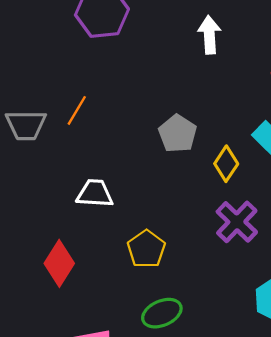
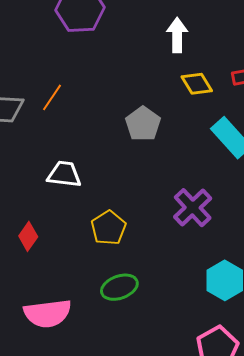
yellow diamond: (226, 164) -> (197, 84), moved, turned -68
red diamond: (59, 263) -> (28, 236), size x0.7

